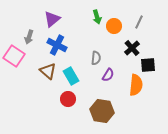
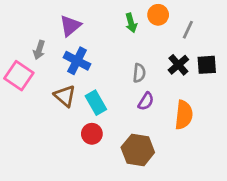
orange circle: (114, 26) -> (158, 15), moved
gray semicircle: (96, 58) -> (139, 73), moved
black square: (148, 65) -> (207, 65), moved

